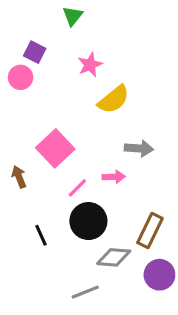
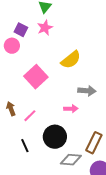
pink star: (90, 65) -> (45, 28), moved
pink square: (55, 148) -> (36, 77), moved
pink line: (77, 188) -> (30, 116), moved

